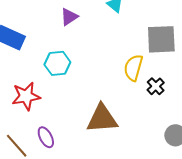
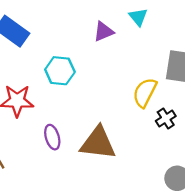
purple triangle: (69, 17) -> (103, 32), moved
purple ellipse: (46, 137) -> (52, 137), moved

